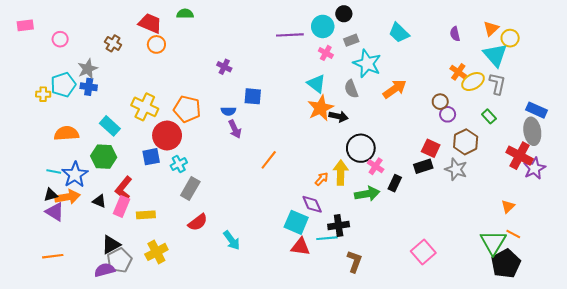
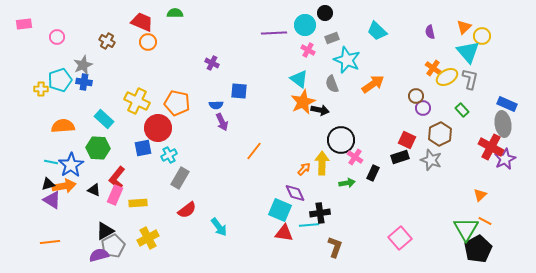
green arrow: (367, 194) -> (347, 183), size x0.7

